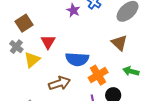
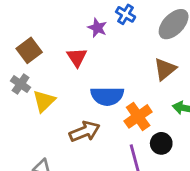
red triangle: (48, 42) -> (77, 57), moved
brown triangle: (119, 43) -> (165, 69), turned 42

